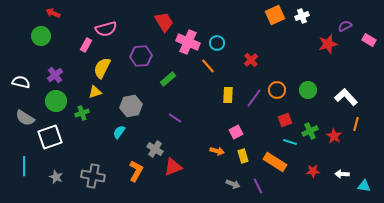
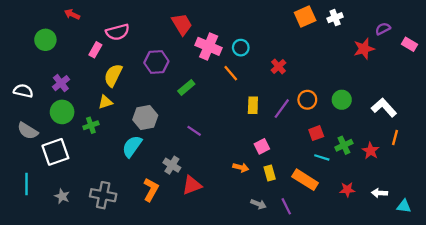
red arrow: (53, 13) -> (72, 14), moved
cyan semicircle: (119, 132) -> (132, 146), size x1.5

